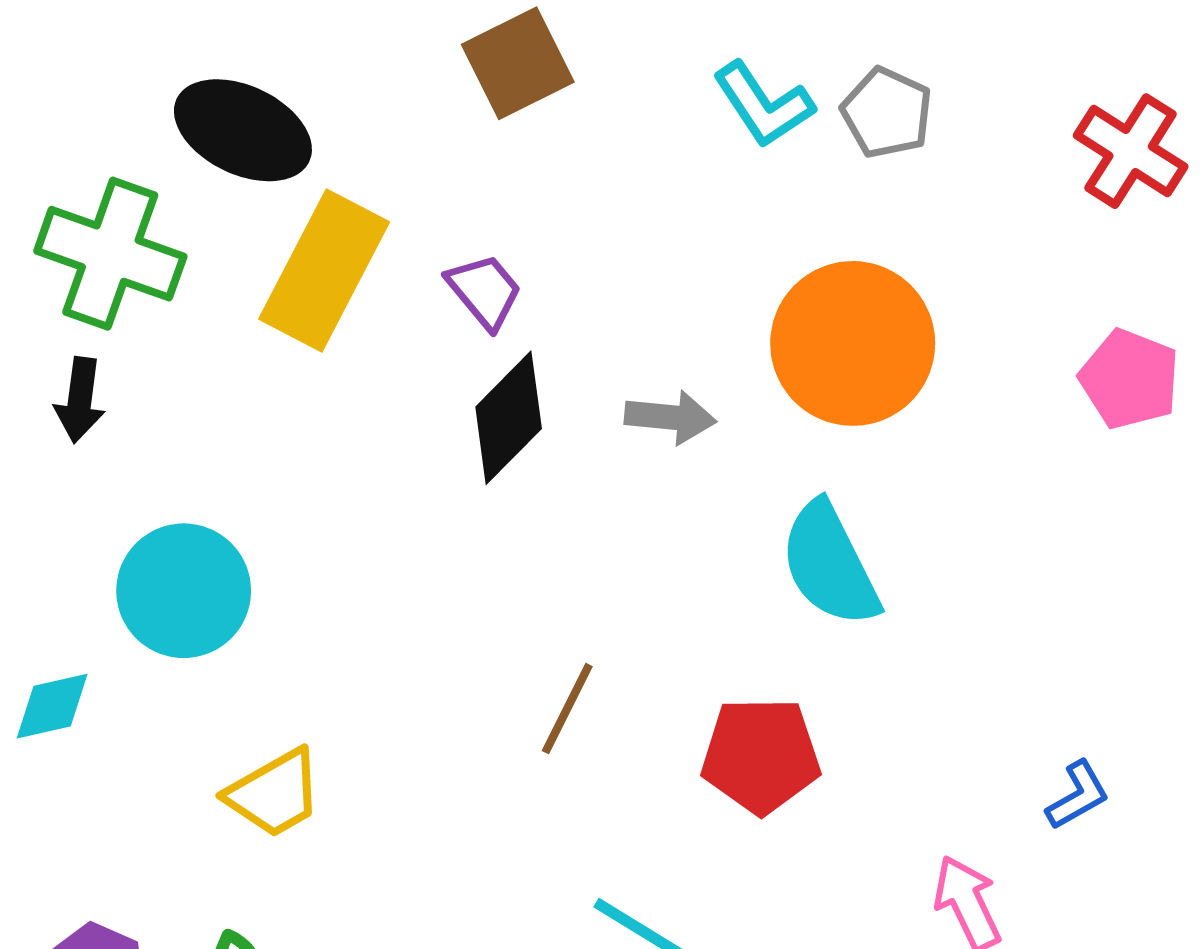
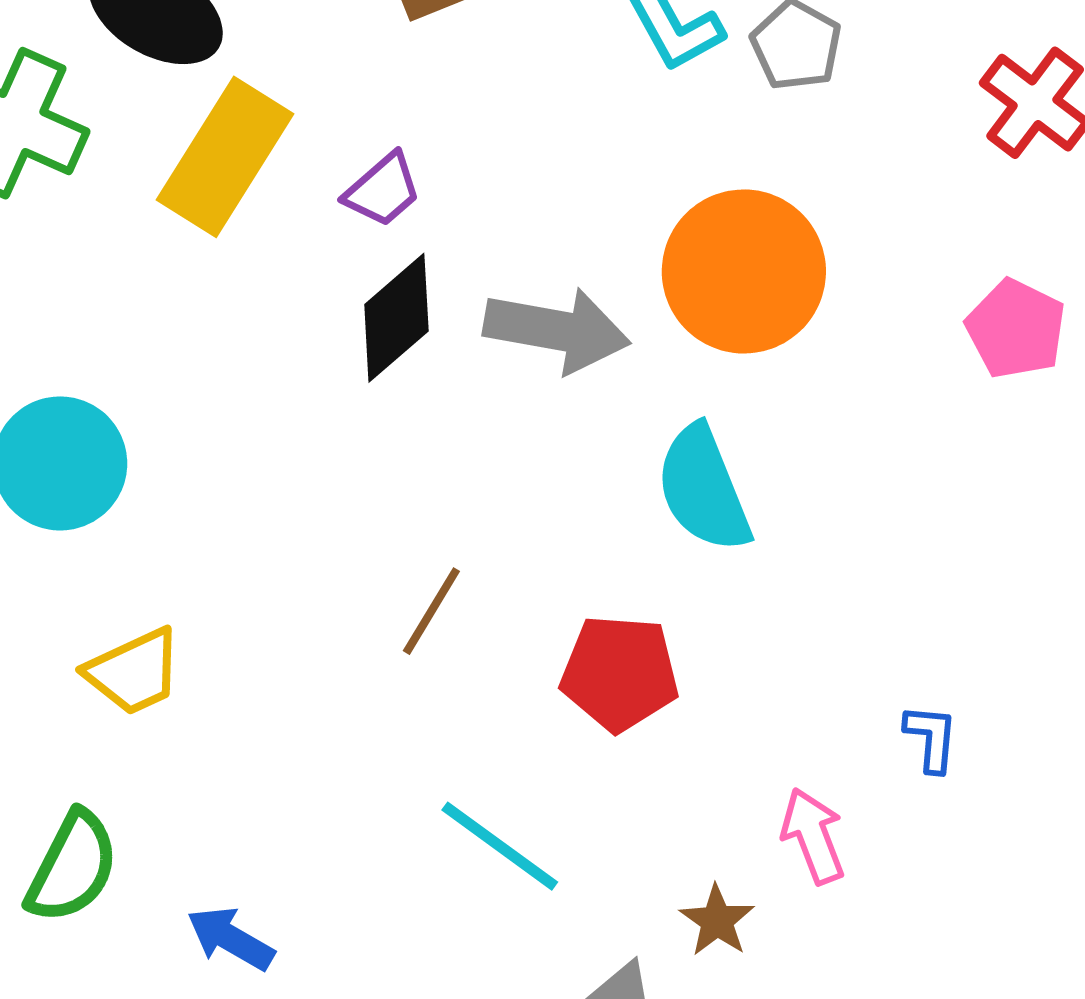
purple trapezoid: (485, 291) -> (383, 190), turned 84
gray arrow: (670, 417) -> (557, 330), size x1.6
blue L-shape: (1078, 795) -> (931, 738), turned -60

